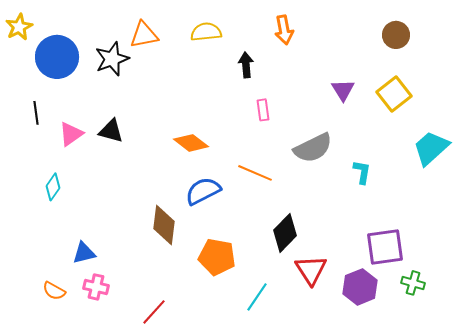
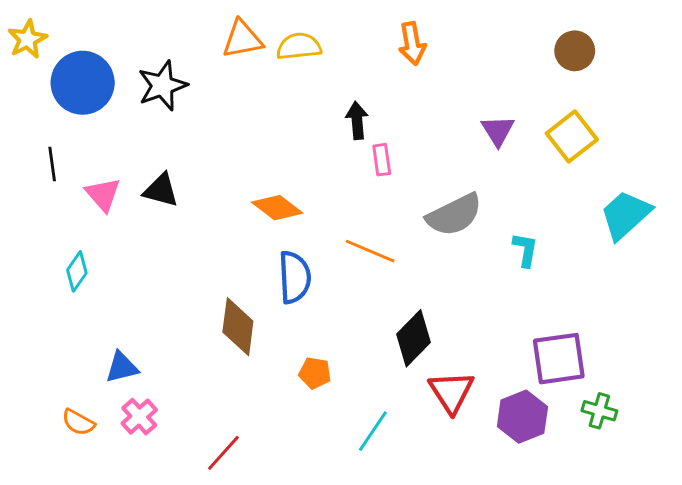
orange triangle: (144, 35) -> (242, 39), moved
black arrow: (246, 65) -> (357, 120), moved
pink triangle: (71, 134) -> (103, 195), turned -36
blue semicircle: (203, 191) -> (295, 277), turned 114
orange pentagon: (217, 257) -> (315, 373), size x0.6
pink cross: (96, 287) -> (139, 417), turned 35

